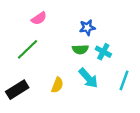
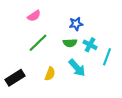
green line: (27, 49) -> (38, 43), moved
cyan line: (124, 80) -> (107, 57), moved

